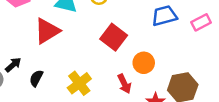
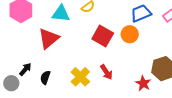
orange circle: (144, 63) -> (130, 34), moved
red arrow: (124, 84) -> (106, 72), moved

